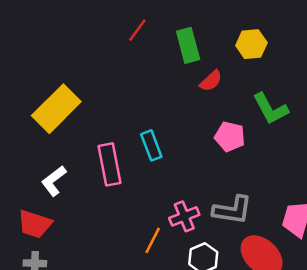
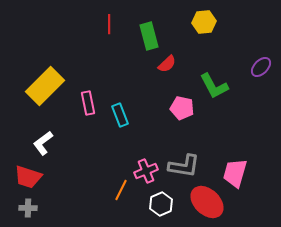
red line: (137, 30) -> (109, 24), turned -36
yellow hexagon: (251, 44) -> (204, 22), moved
pink rectangle: (110, 164) -> (88, 103), moved, size x0.7

